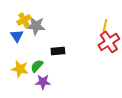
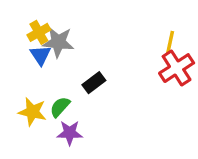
blue triangle: (17, 36) -> (40, 55), moved
black rectangle: (58, 51) -> (94, 83), turned -32

